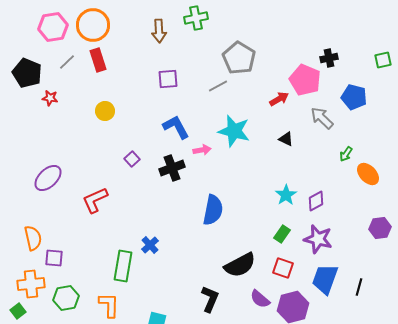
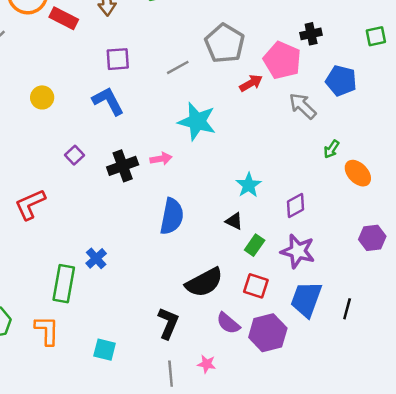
gray pentagon: (239, 58) -> (225, 43), moved
red rectangle: (98, 60) -> (64, 18), moved, turned -45
blue L-shape: (176, 127) -> (108, 101), moved
black triangle: (286, 139) -> (234, 221), moved
pink arrow: (202, 150) -> (161, 159), moved
cyan star: (286, 195) -> (249, 185), moved

